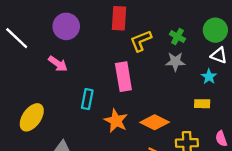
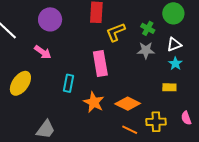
green circle: (215, 30) -> (173, 13), moved
white triangle: (219, 55) -> (174, 44), moved, turned -42
yellow ellipse: (32, 117) -> (20, 83), moved

